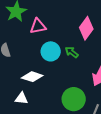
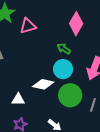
cyan circle: (51, 51) -> (63, 69), moved
white diamond: (32, 77) -> (43, 84), moved

